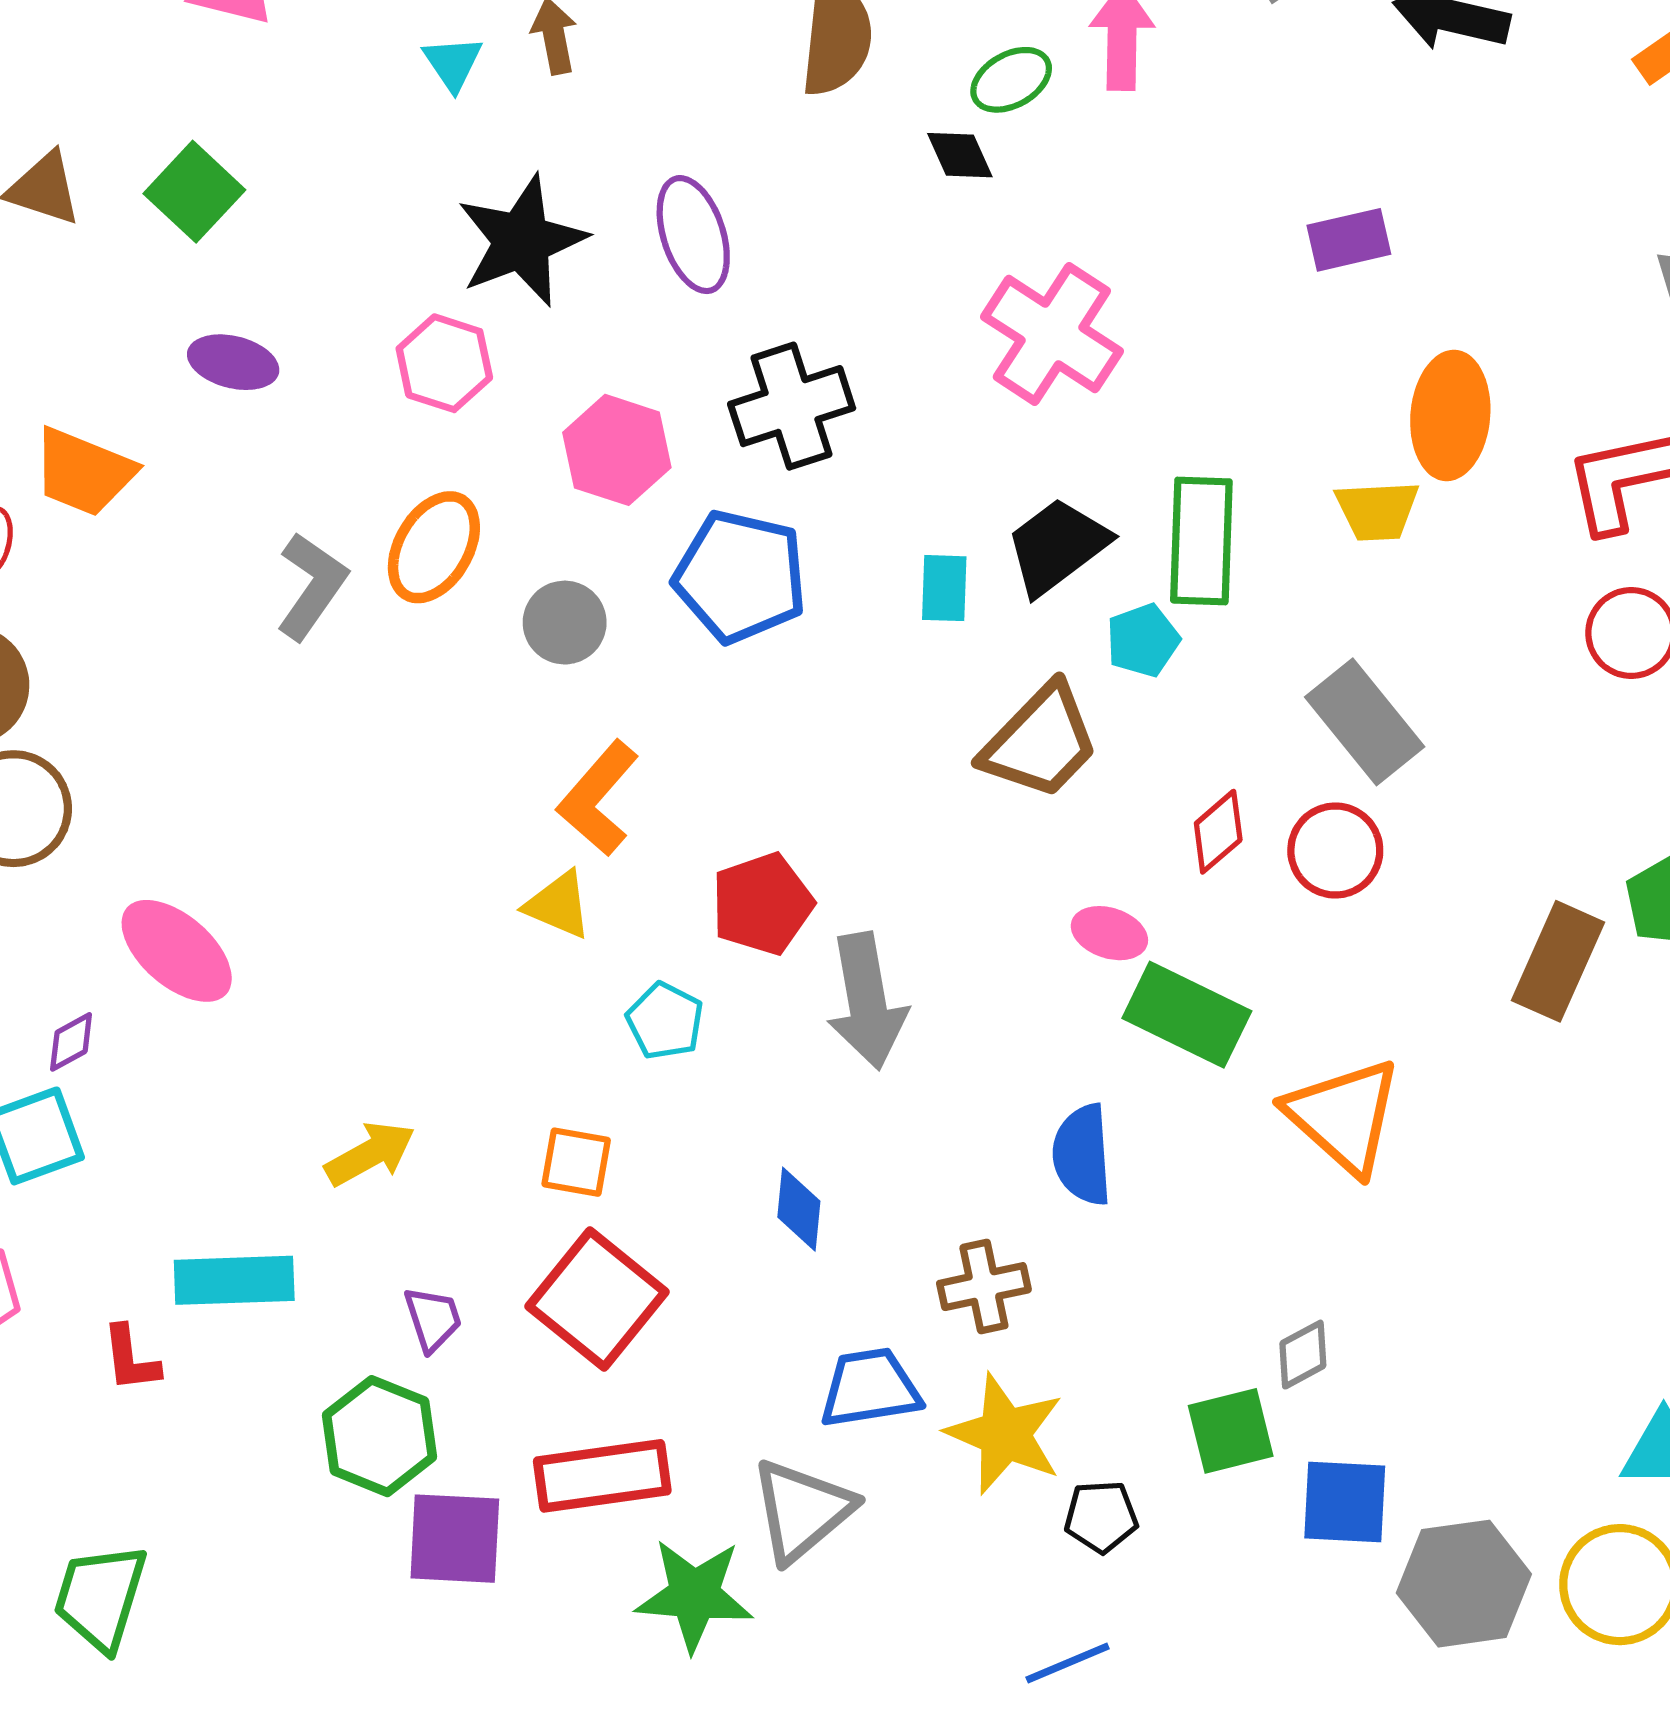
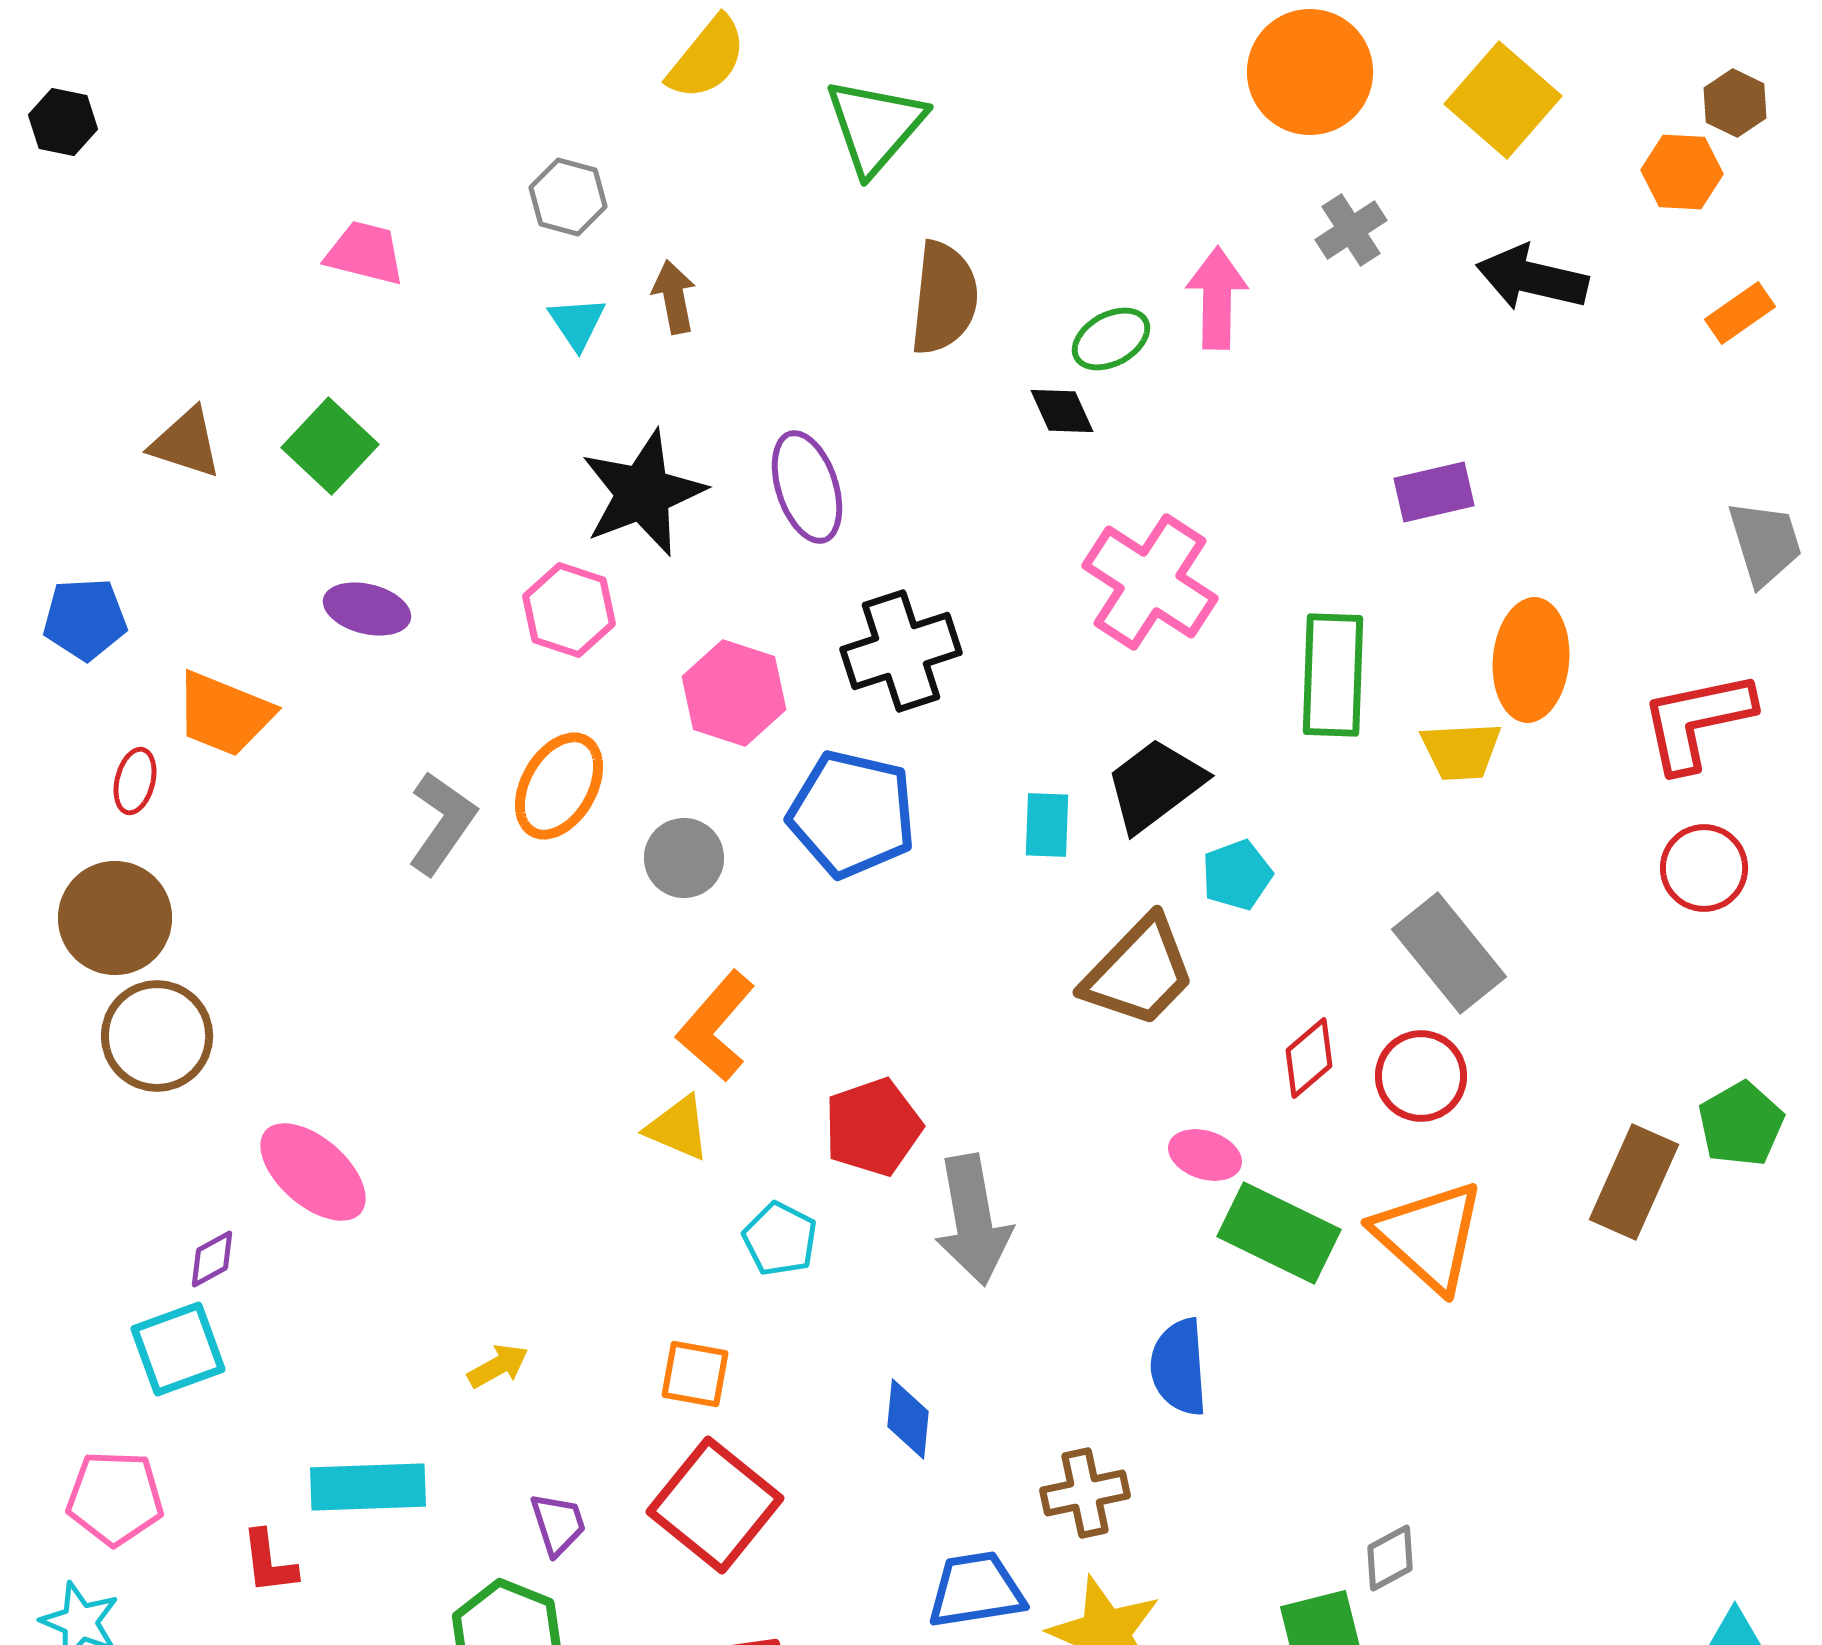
green rectangle: (1201, 541) -> (1333, 675), moved
orange triangle: (1344, 1116) -> (1429, 1236), moved
yellow arrow: (370, 1154) -> (498, 1366), size x0.7

